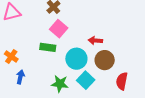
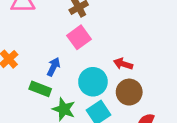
green rectangle: (48, 47) -> (40, 89), moved
blue arrow: (20, 77) -> (54, 67), moved

